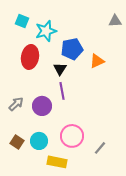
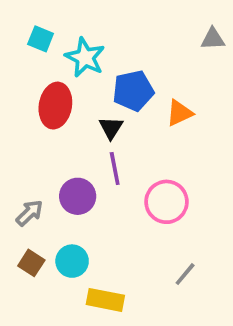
cyan star: (46, 31) -> (85, 57), turned -30
gray arrow: (16, 104) -> (29, 213), moved
pink circle: (72, 136) -> (166, 202), moved

